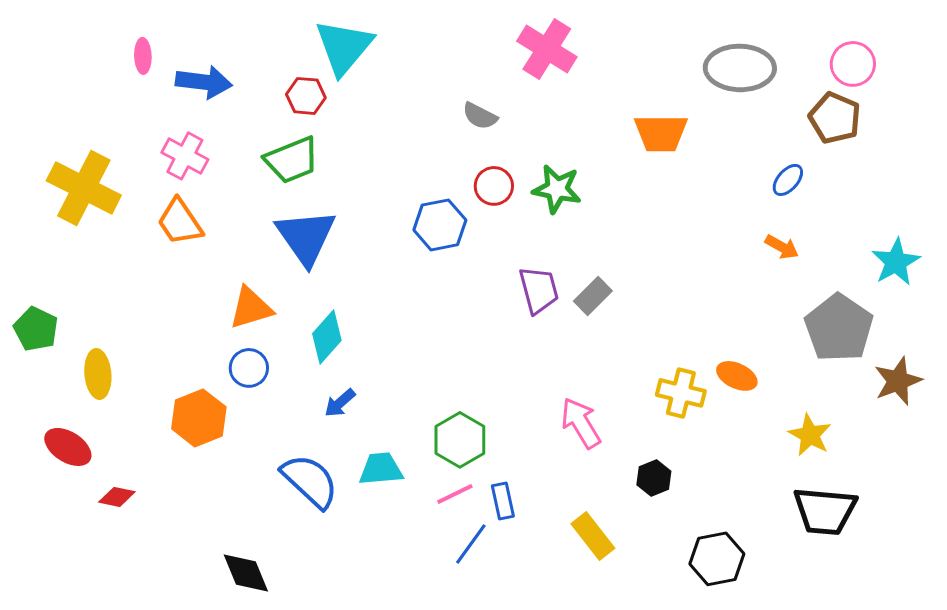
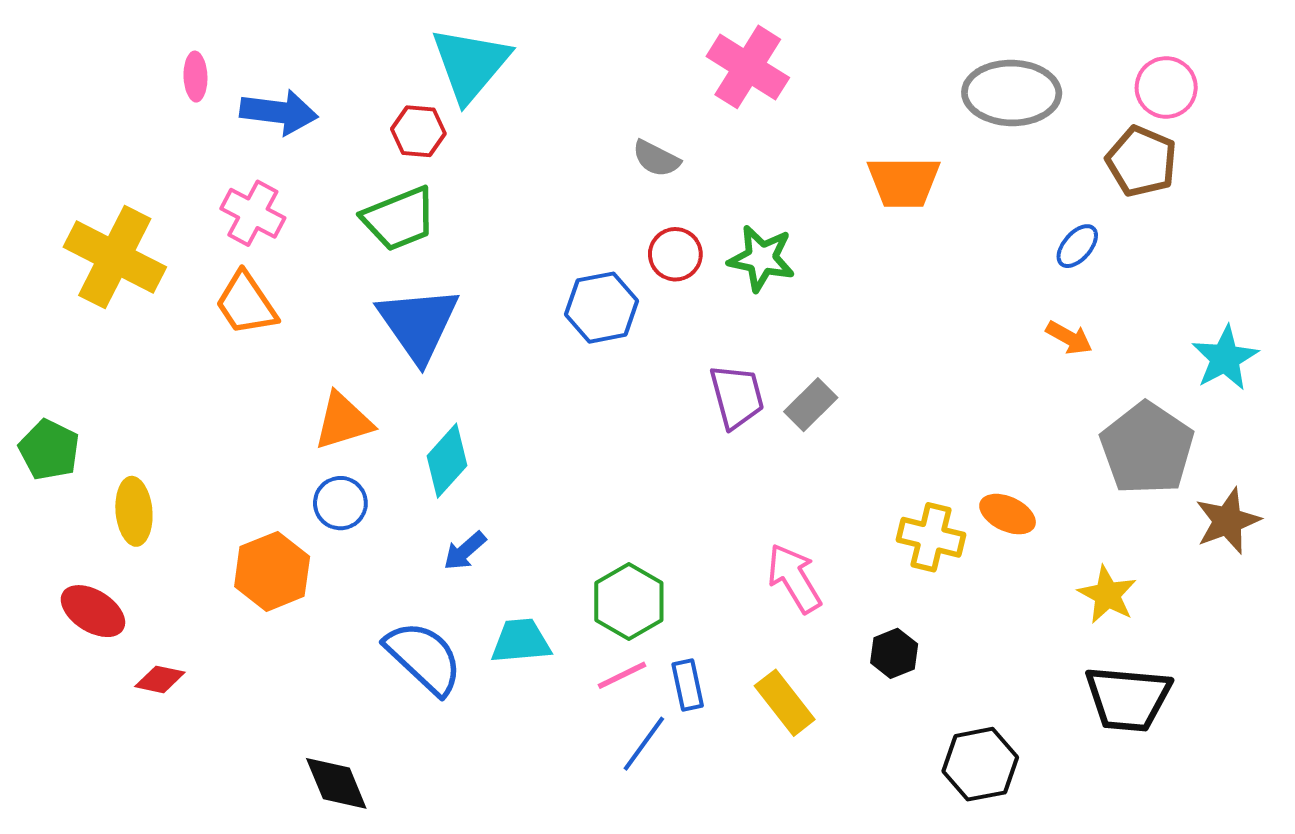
yellow rectangle: (593, 536) -> (785, 703), moved

